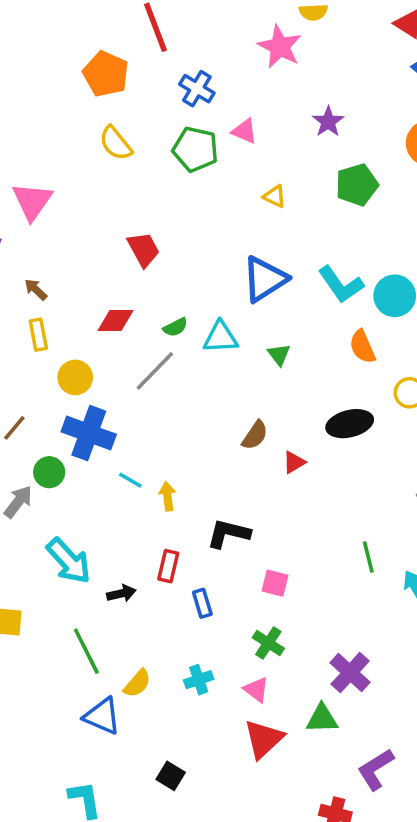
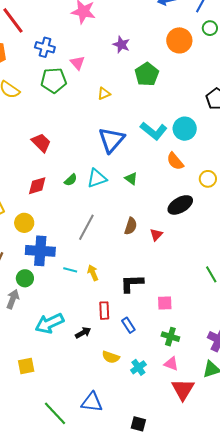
pink triangle: (244, 131) -> (77, 63), turned 42
yellow triangle: (275, 196) -> (104, 93), turned -32
gray line: (155, 371) -> (86, 227), moved
cyan arrow: (69, 561) -> (49, 323), turned 124
green line: (86, 651) -> (55, 413), moved
yellow semicircle: (137, 683) -> (111, 357), moved, turned 84

